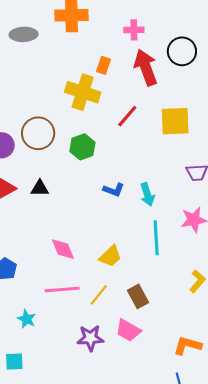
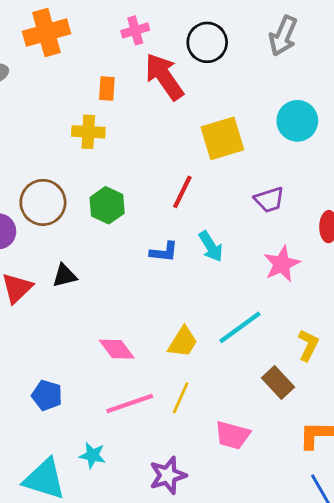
yellow cross: (83, 92) -> (88, 132), size x0.7
red line: (127, 116) -> (182, 192), moved
cyan line: (156, 238) -> (240, 327), moved, turned 72
brown rectangle: (138, 296) -> (278, 382), moved
purple star: (90, 338) -> (168, 475), moved

